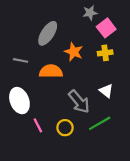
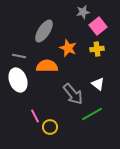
white ellipse: (19, 101) -> (18, 80), moved
yellow circle: (65, 128) -> (50, 127), moved

